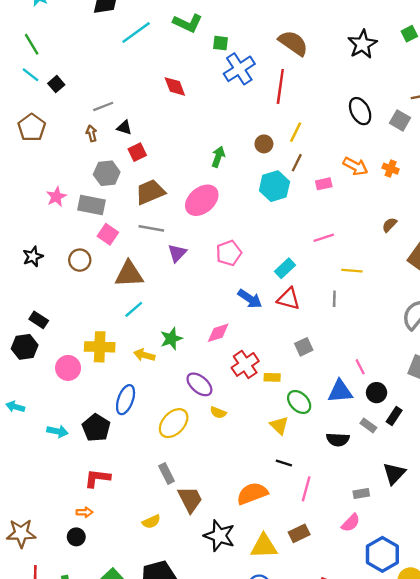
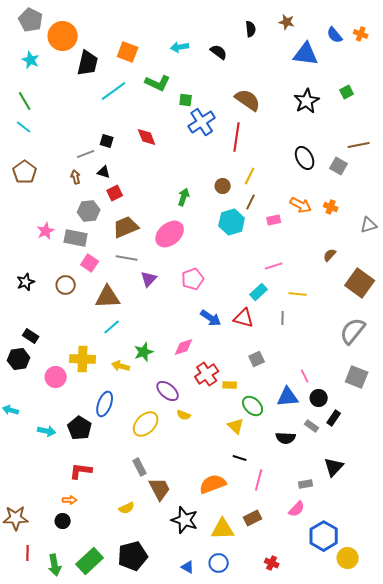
black square: (56, 84) -> (107, 141), moved, turned -32
cyan rectangle: (285, 268) -> (259, 292), moved

